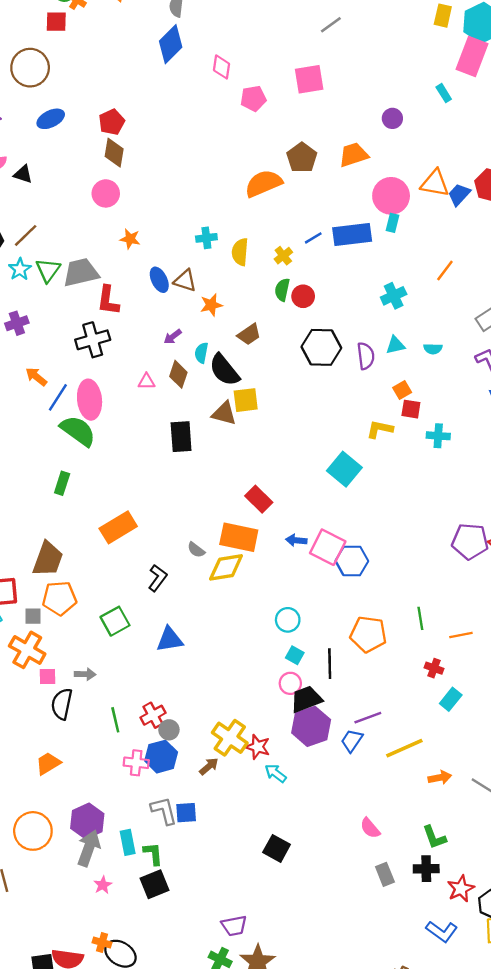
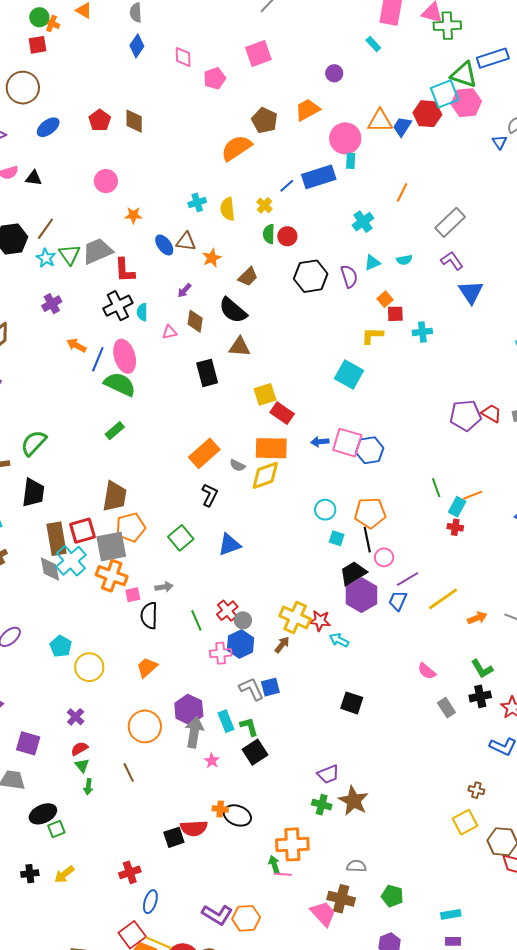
blue diamond: (171, 44) -> (137, 46), size x0.7
brown diamond: (114, 153) -> (134, 121), moved
cyan semicircle: (201, 353) -> (142, 312), moved
yellow square: (246, 400) -> (265, 394), moved
green rectangle: (62, 483) -> (115, 431), turned 42
orange rectangle: (118, 527) -> (204, 453), moved
gray square: (33, 616) -> (111, 546), size x2.0
orange pentagon: (368, 634) -> (370, 513), moved
pink circle: (290, 683) -> (384, 557), moved
cyan rectangle: (451, 699) -> (457, 507), moved

